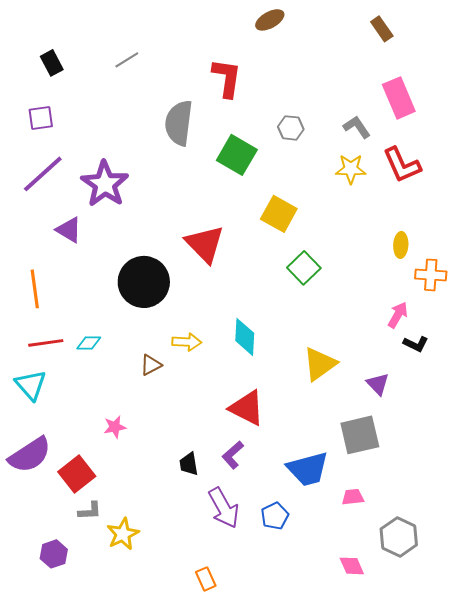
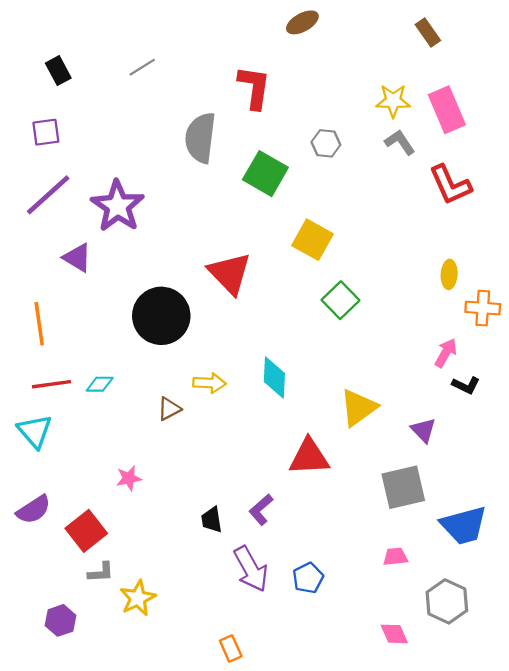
yellow star: (351, 169) -> (393, 101), moved
red triangle: (247, 408) -> (309, 457), moved, turned -30
purple semicircle: (30, 455) -> (34, 510), size x0.7
blue trapezoid: (308, 469) -> (464, 525), moved

